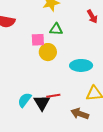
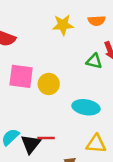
green triangle: (56, 29) -> (94, 61), moved
pink square: (38, 40) -> (21, 76), moved, size x1.5

